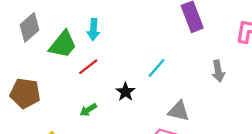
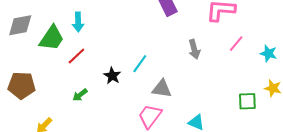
gray diamond: (30, 27) -> (20, 25), turned 36
cyan line: (157, 68) -> (140, 64), moved

